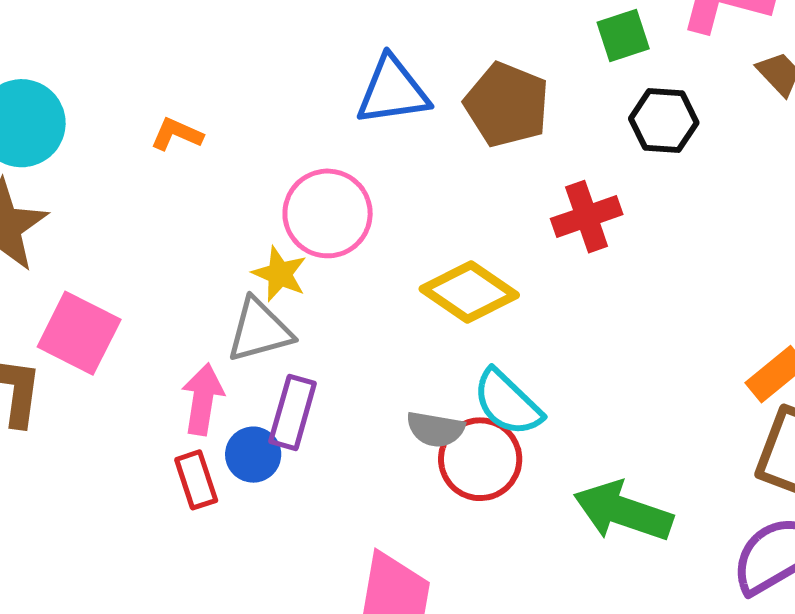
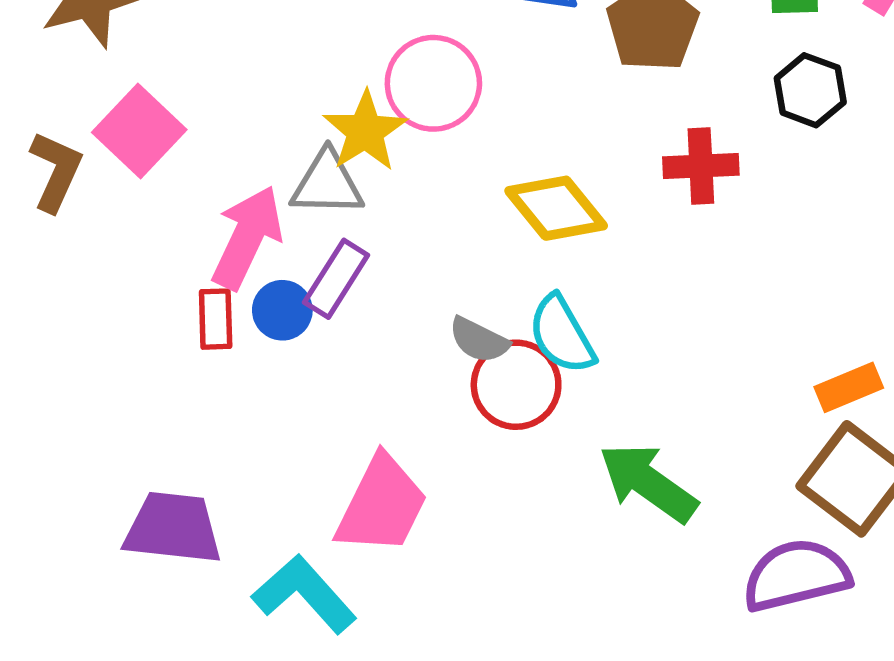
yellow star: (280, 274) -> (365, 131), size x1.4
pink arrow: (203, 399) -> (247, 237), size x1.4

